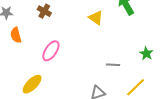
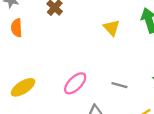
pink ellipse: (51, 51) -> (75, 83), moved

